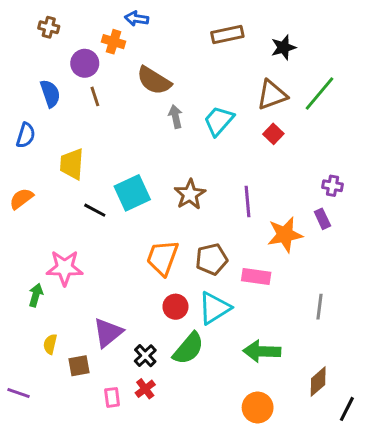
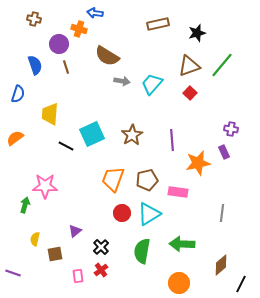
gray arrow: (175, 117) -> (122, 81), turned 112
purple triangle: (108, 333) -> (75, 231), size x0.6
green semicircle: (188, 348) -> (142, 251), moved, turned 150

